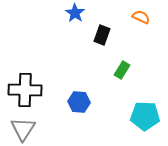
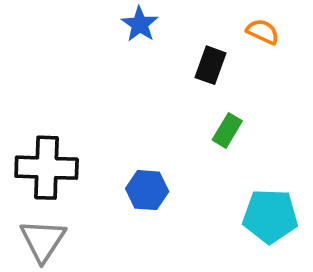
black rectangle: (102, 35) -> (211, 65), moved

